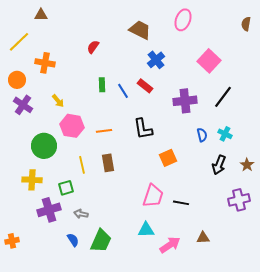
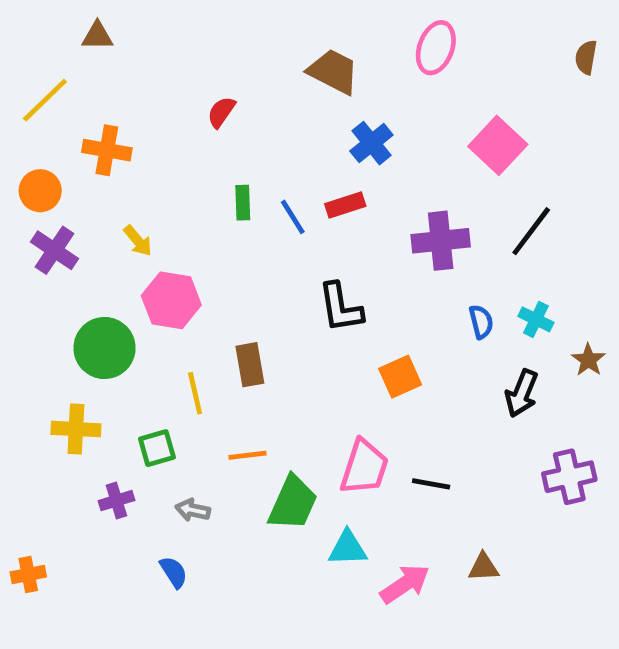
red rectangle: (145, 86) -> (345, 205), turned -56
orange line: (104, 131) -> (248, 455), moved
brown rectangle: (108, 163) -> (250, 365), moved
brown star: (247, 165) -> (588, 360), moved
purple cross: (49, 210) -> (116, 501), size x0.6
green trapezoid: (101, 241) -> (293, 503), moved

